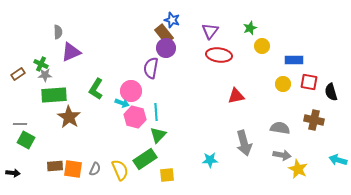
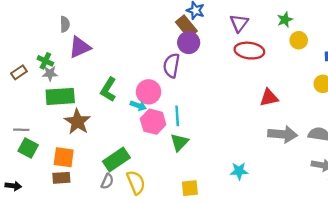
gray arrow: (244, 143) -> (283, 134), moved, turned -70
green rectangle: (145, 159) -> (116, 159), moved
orange square: (73, 169) -> (64, 157), moved

